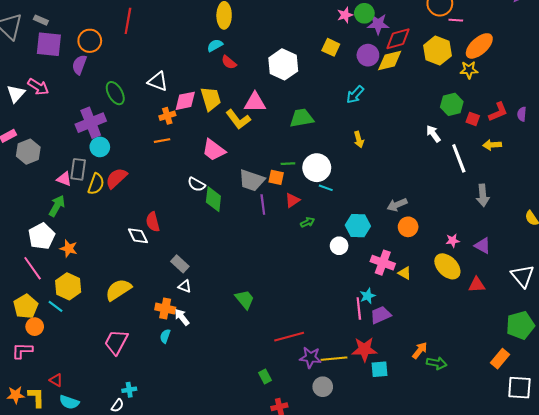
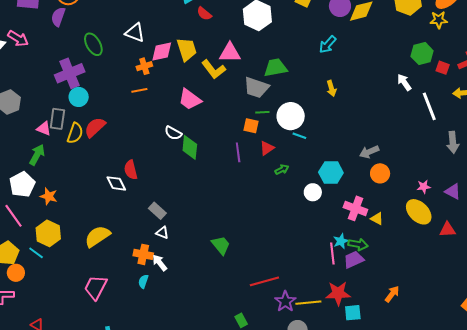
gray trapezoid: (252, 180) -> (256, 88), moved
purple star: (310, 357) -> (285, 301), turned 30
green arrow: (437, 363) -> (358, 244), moved

